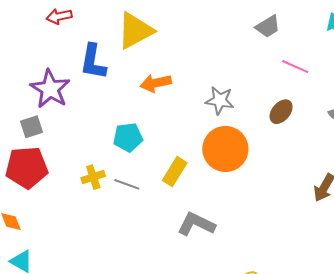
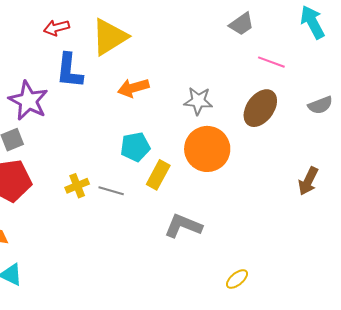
red arrow: (59, 16) -> (56, 28), moved
brown ellipse: (281, 112) -> (260, 108), size x1.5
cyan pentagon: (128, 137) -> (135, 147), moved

